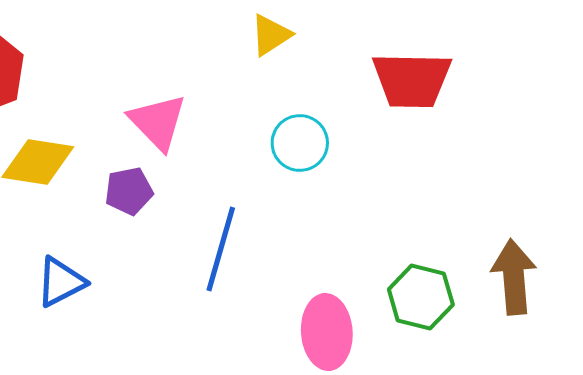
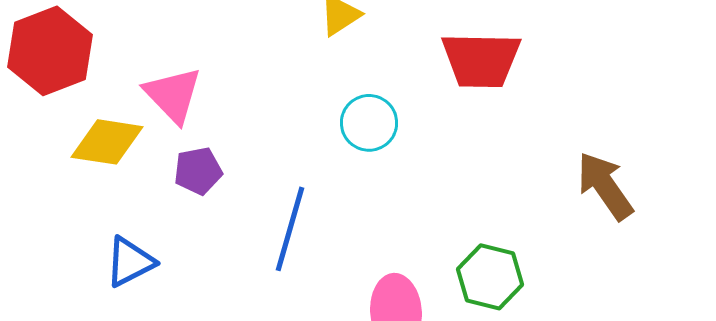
pink triangle: (158, 122) -> (173, 95), moved
brown arrow: (514, 277) -> (605, 186), moved, turned -30

